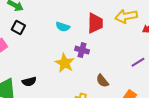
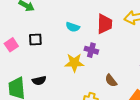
black square: (18, 28) -> (35, 39), moved, turned -32
yellow star: (65, 63) -> (74, 63), turned -30

